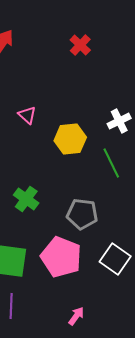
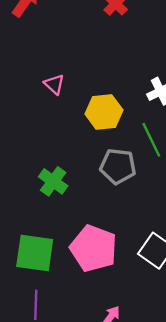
gray pentagon: (82, 214) -> (118, 166), moved

